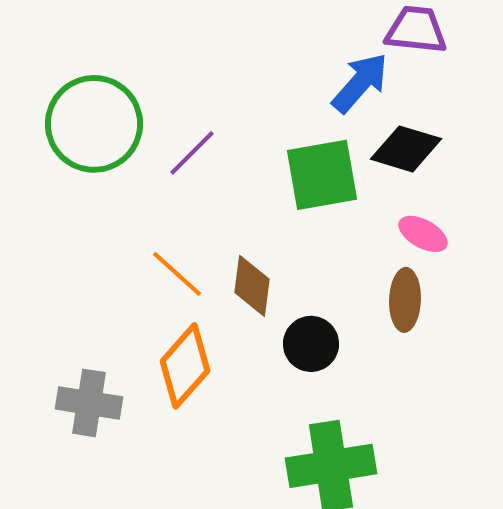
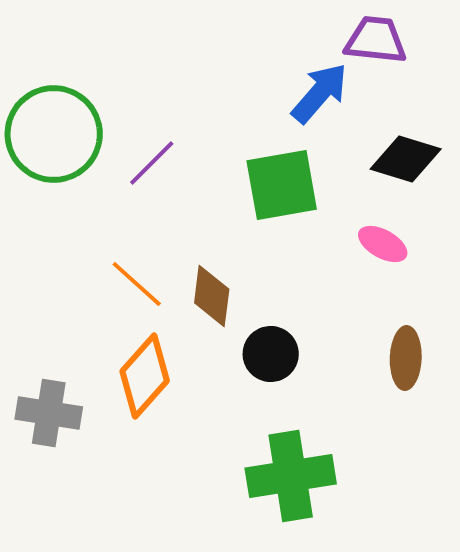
black diamond: (406, 149) -> (406, 159), moved
brown ellipse: (405, 300) -> (406, 358), moved

